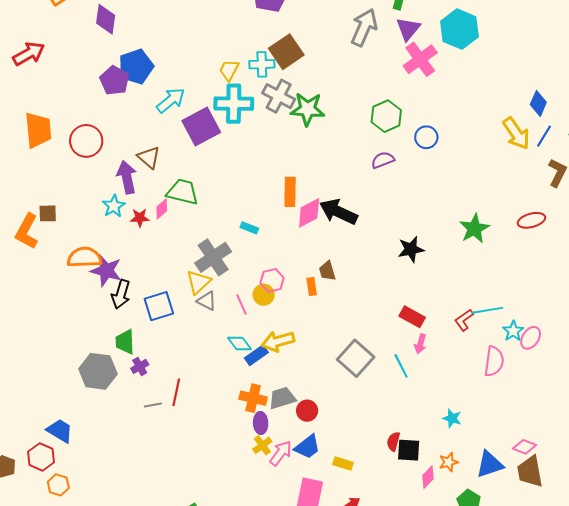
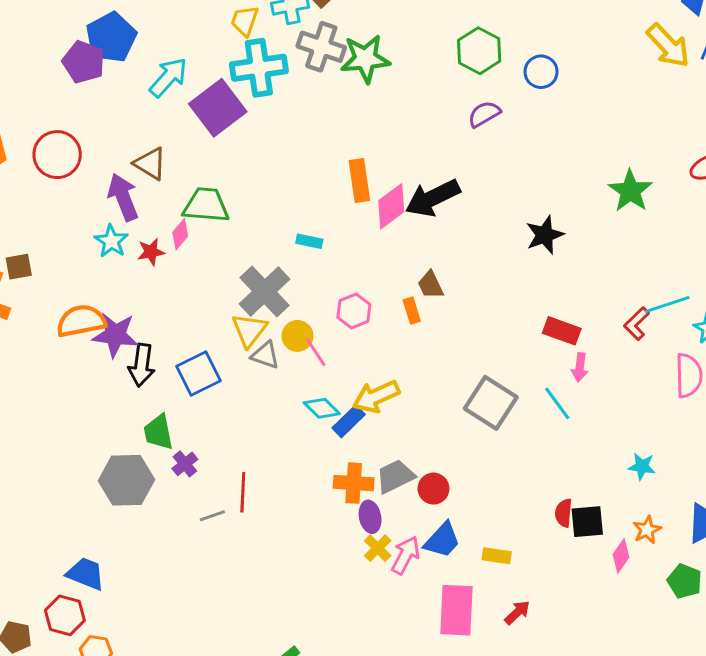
black arrow: (338, 212) -> (433, 198), turned -42
yellow circle: (264, 295) -> (297, 336), moved

